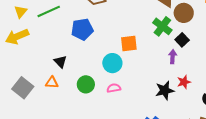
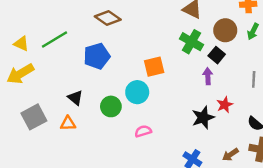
yellow triangle: (21, 12) -> (21, 44), turned -40
brown circle: (184, 13) -> (225, 30), moved
green circle: (86, 84) -> (111, 106), moved
gray square: (23, 88) -> (34, 117), moved, turned 30
pink semicircle: (114, 88) -> (143, 131), moved

